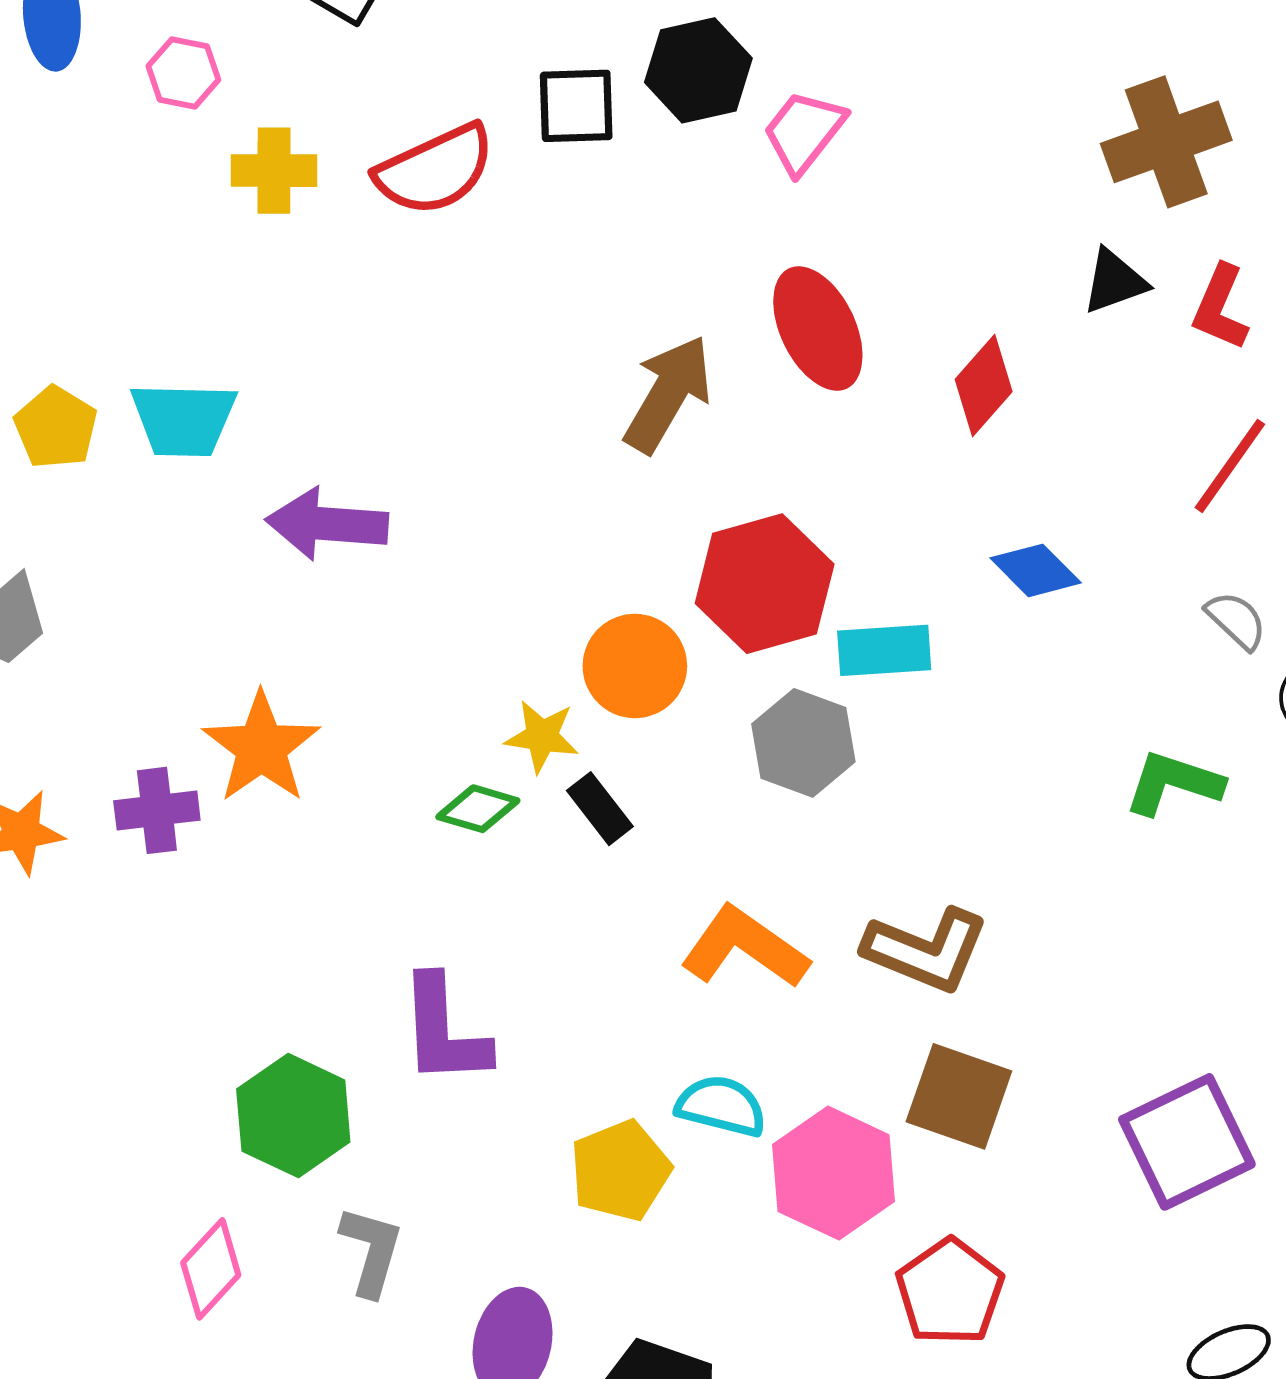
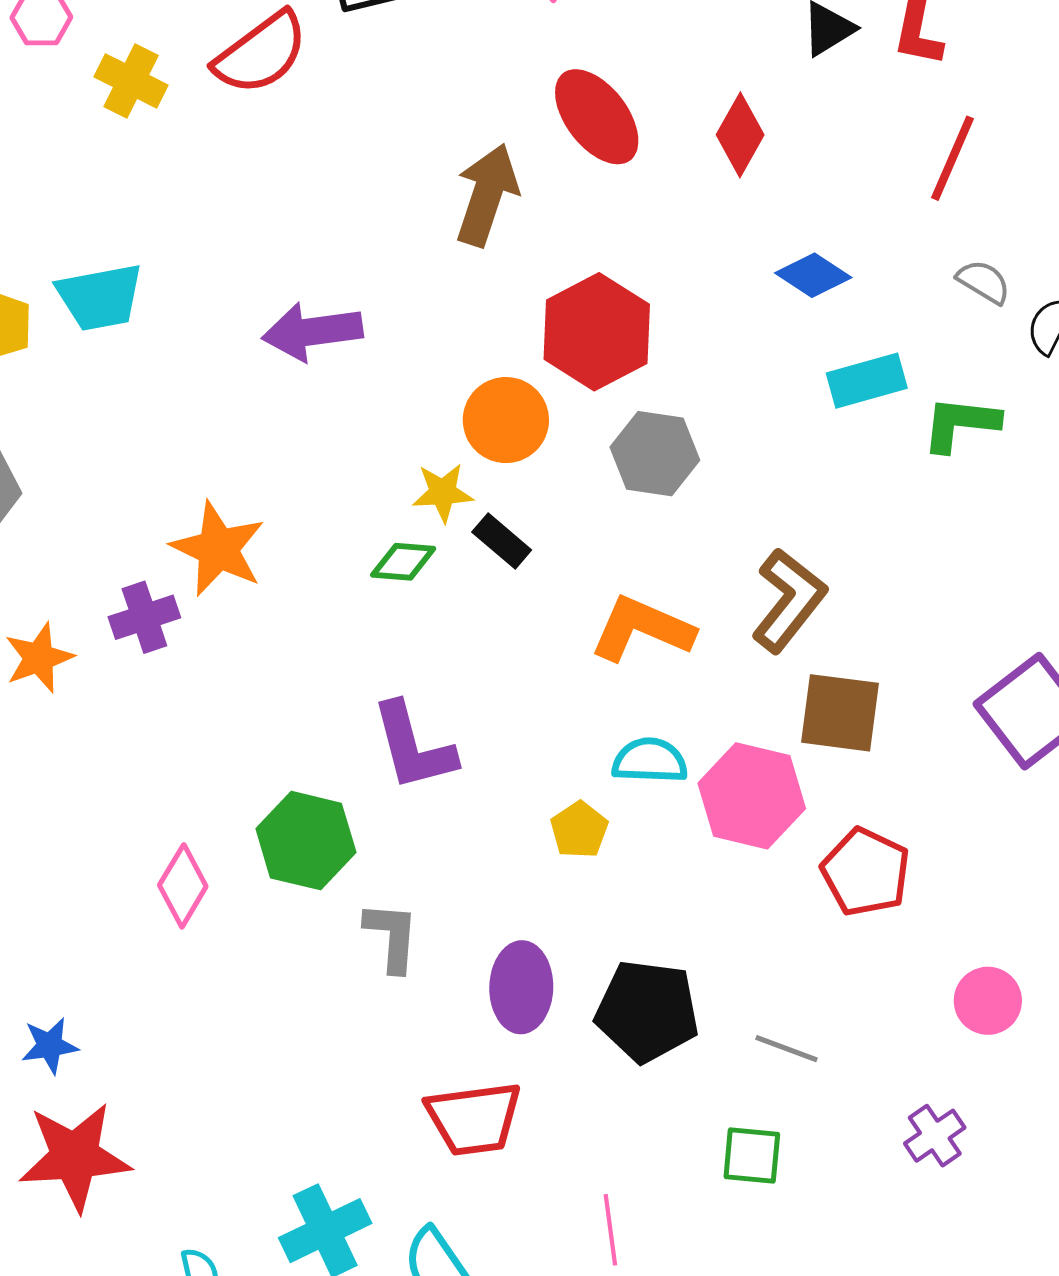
yellow cross: (274, 171) -> (131, 81), turned 38
purple arrow: (327, 524) -> (312, 331), moved
cyan rectangle: (884, 650) -> (867, 381), moved
brown L-shape: (926, 950) -> (789, 600), turned -62
yellow pentagon: (620, 1171) -> (579, 830), size x0.7
pink diamond: (211, 1269) -> (183, 886), moved

